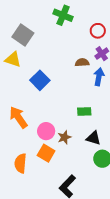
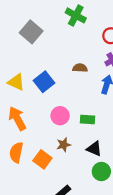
yellow triangle: (13, 59) -> (16, 82), moved
brown semicircle: (82, 62) -> (80, 68), moved
pink circle: (46, 131) -> (60, 116), moved
orange semicircle: (20, 163) -> (16, 152), moved

